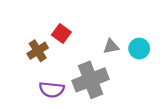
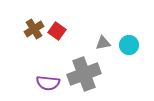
brown cross: (38, 51) -> (34, 29), moved

